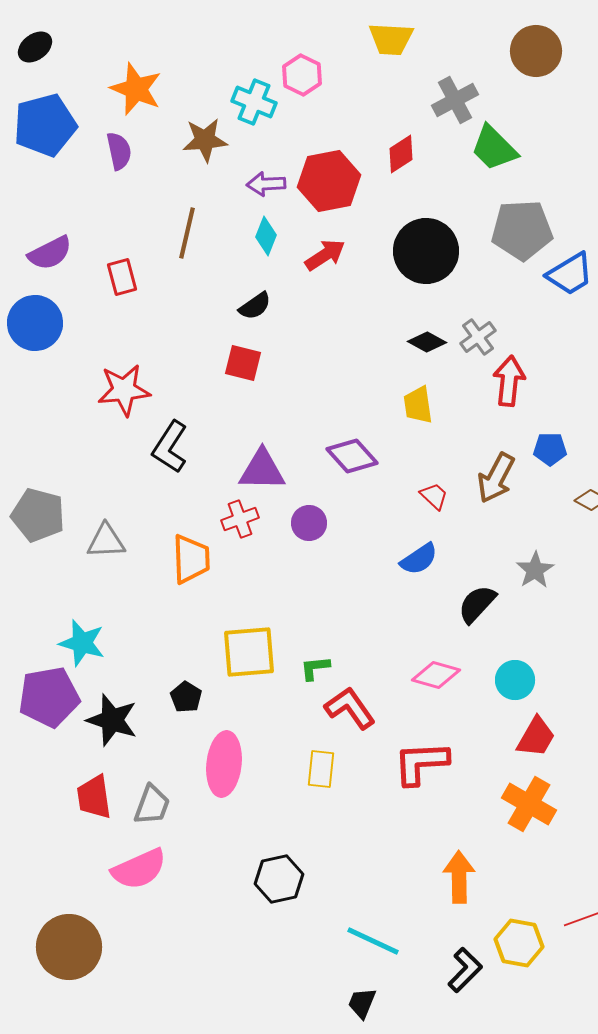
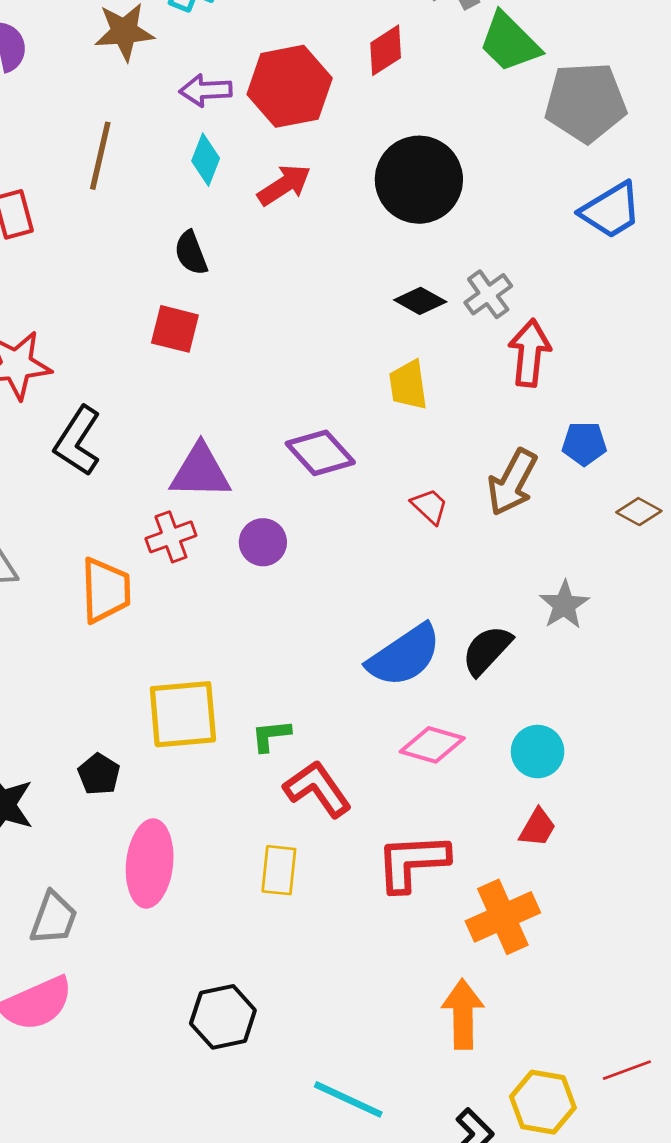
gray pentagon: (522, 230) -> (586, 102), moved
black semicircle: (255, 306) -> (191, 253), turned 104
blue semicircle: (419, 559) -> (404, 656), moved, size x1.5
red trapezoid: (536, 737) -> (538, 828), moved, size x0.7
orange cross: (529, 804) -> (503, 917), moved, turned 36

